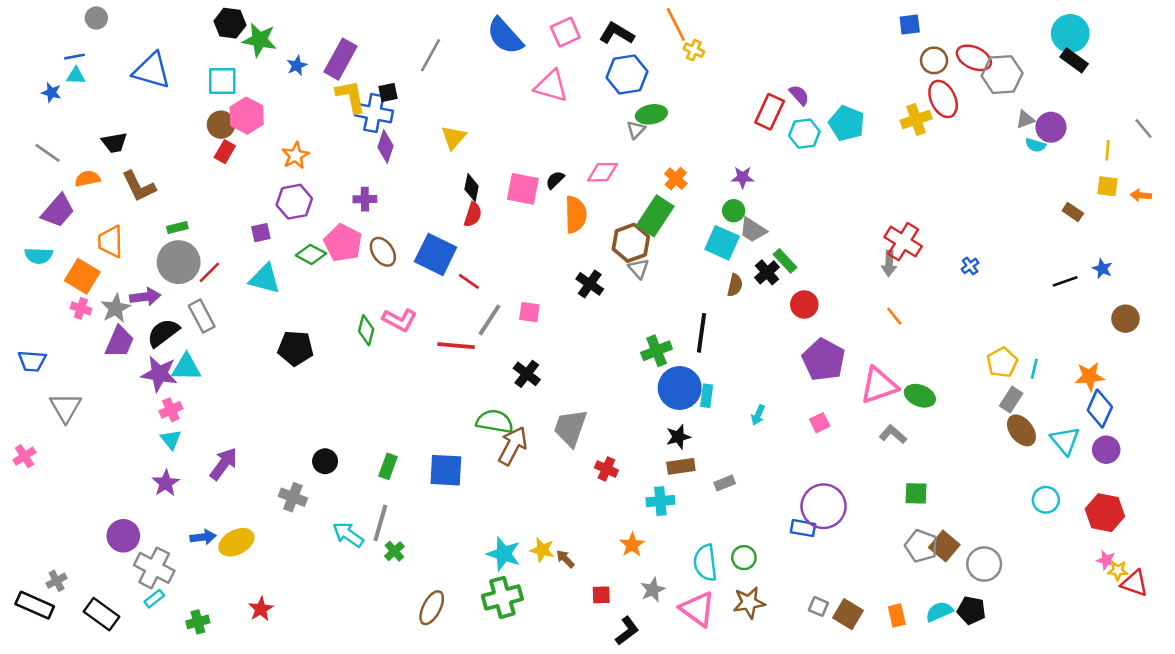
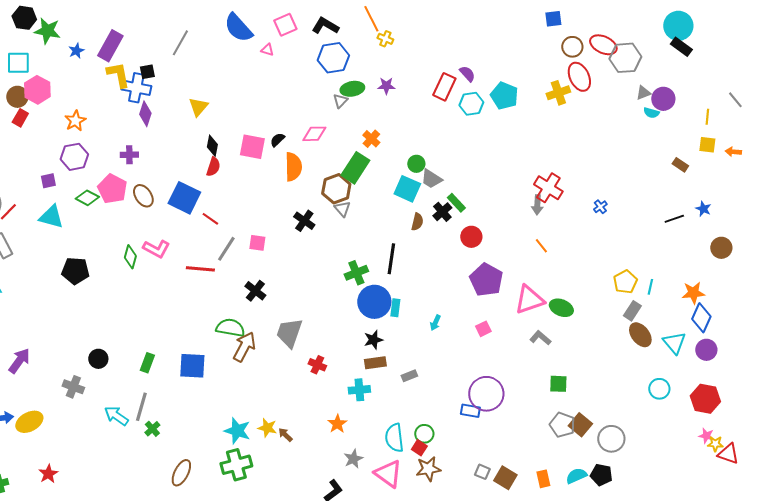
pink triangle: (551, 86) -> (267, 50), moved, size x0.5
purple star: (743, 177) -> (386, 86), moved
red square: (601, 595) -> (419, 448), moved, turned 35

